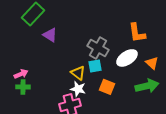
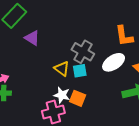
yellow triangle: (78, 73) -> (62, 69), moved
orange square: (107, 87) -> (78, 98), moved

